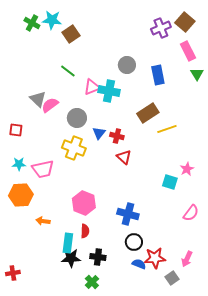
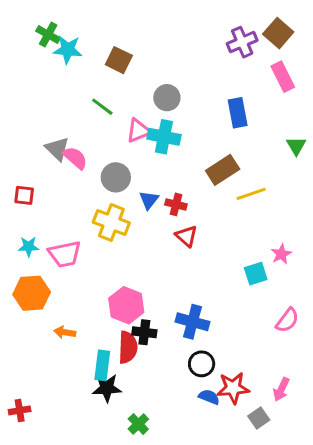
cyan star: (52, 20) -> (68, 50), moved
brown square: (71, 34) -> (119, 60), moved, turned -30
gray circle: (127, 65) -> (167, 98), moved
green triangle: (197, 74) -> (296, 146), moved
pink semicircle: (50, 105) -> (75, 158), turned 78
cyan square: (170, 182) -> (256, 274), turned -35
red semicircle: (85, 231) -> (128, 347), size x1.5
black cross: (98, 257) -> (144, 332), moved

